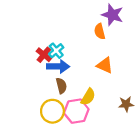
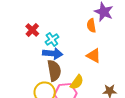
red cross: (44, 55) -> (32, 30), moved
brown semicircle: (61, 86) -> (54, 71), size x1.5

